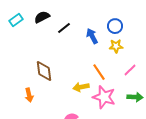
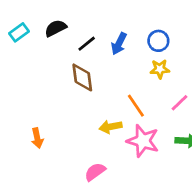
blue arrow: (92, 36) -> (119, 44), moved, turned -126
brown diamond: (44, 71) -> (82, 77), moved

